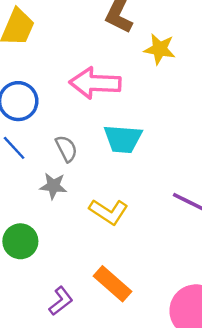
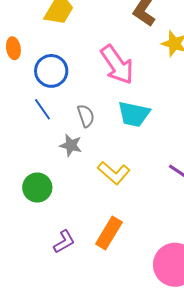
pink arrow: (95, 83) -> (117, 65), turned -135
orange rectangle: (112, 284) -> (109, 233), turned 72

